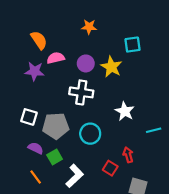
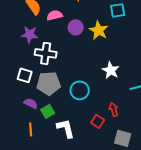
pink semicircle: (56, 58) -> (55, 15), moved
white cross: (81, 92) -> (46, 53), moved
white L-shape: (75, 176) -> (66, 128), turned -60
orange line: (36, 177) -> (31, 129), turned 32

